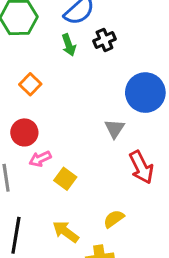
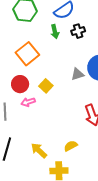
orange square: (30, 84) -> (27, 54), size x1.6
gray triangle: (115, 129) -> (77, 74), moved, turned 32
yellow square: (65, 179) -> (46, 86), moved

